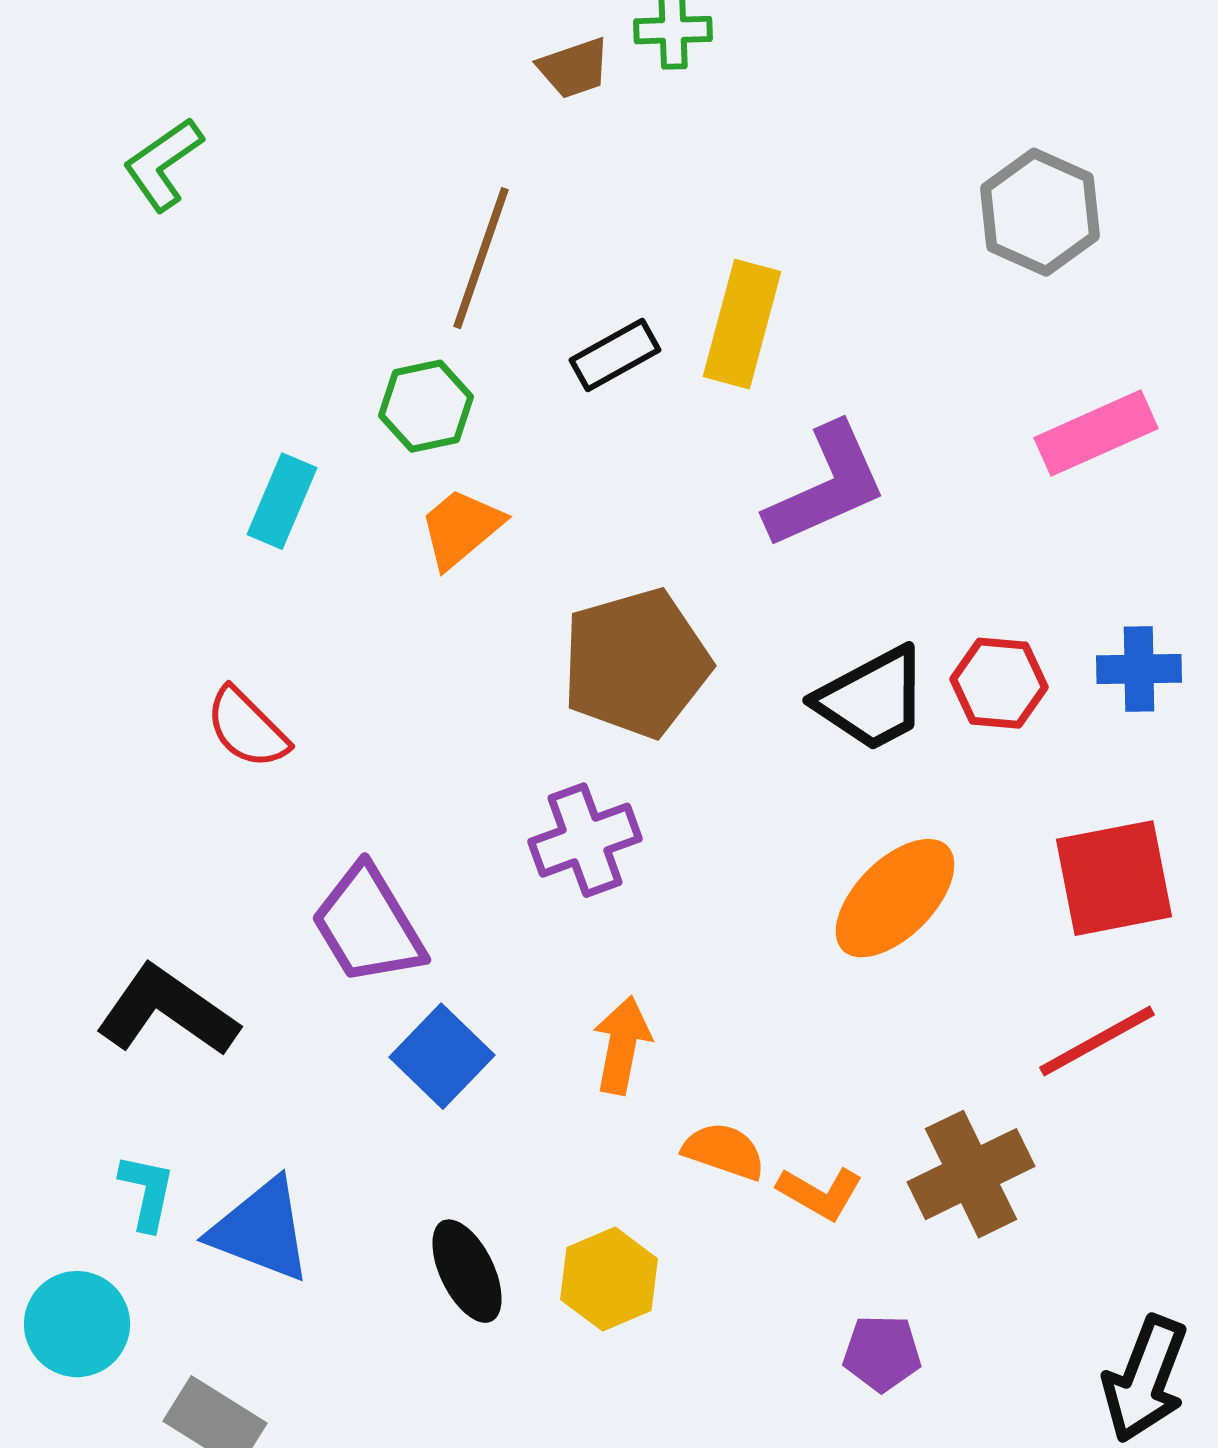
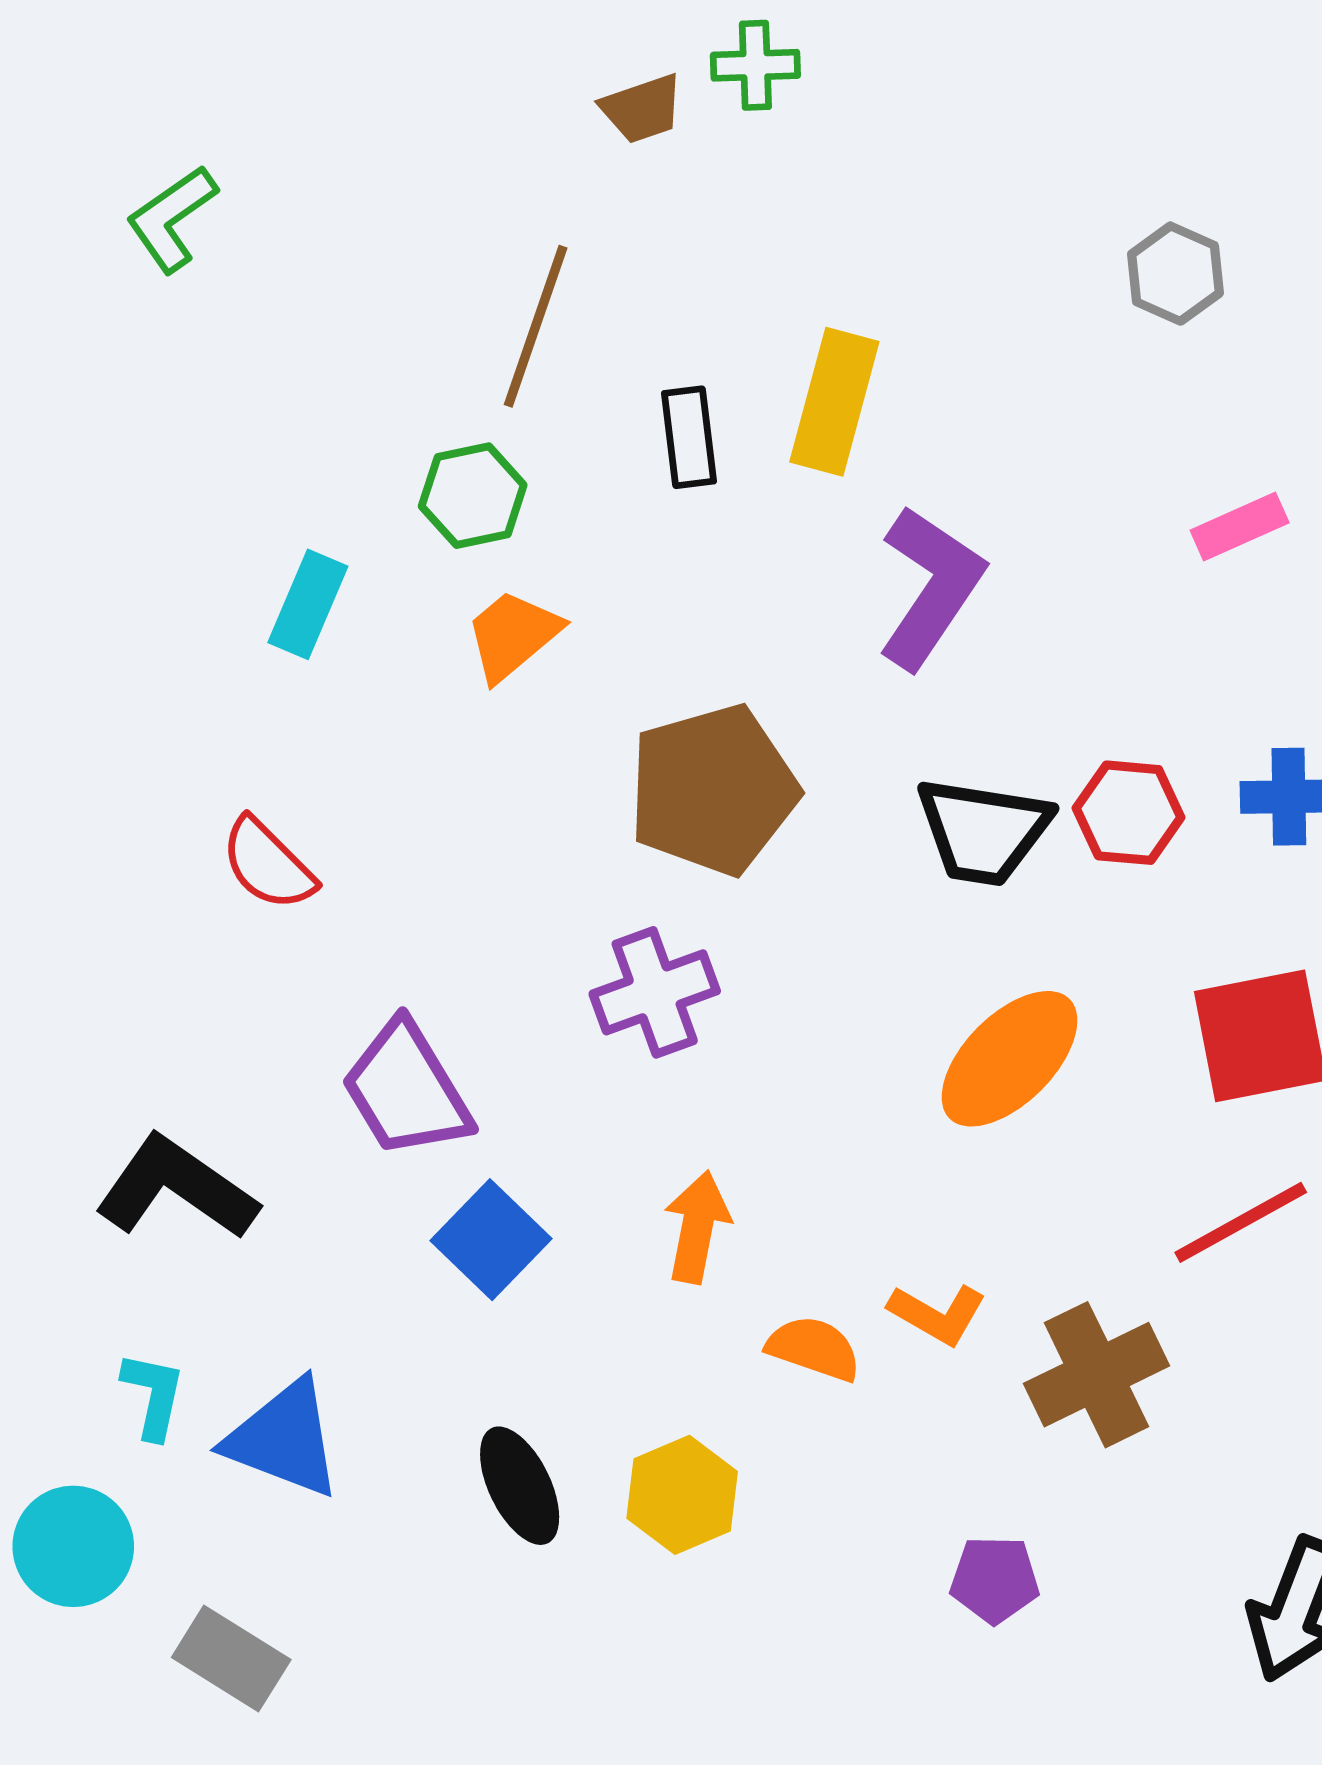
gray hexagon: (1040, 212) -> (1175, 274), size x0.7
black rectangle: (615, 355) -> (689, 437), turned -68
pink rectangle: (1096, 433) -> (1240, 527), size x0.7
purple L-shape: (826, 486) -> (931, 587), turned -32
black trapezoid: (872, 699) -> (983, 831), turned 37
orange L-shape: (820, 1193) -> (937, 1314), moved

